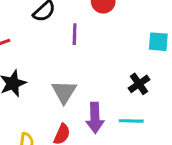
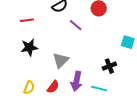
purple line: (75, 34) -> (76, 25), turned -64

